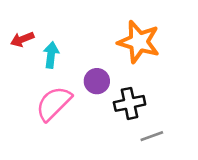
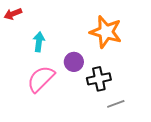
red arrow: (22, 39) -> (13, 14), moved

